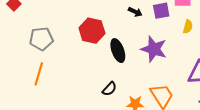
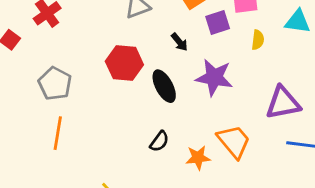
black arrow: (135, 12) -> (179, 42), moved, turned 32
gray pentagon: (41, 39) -> (55, 84), turned -30

